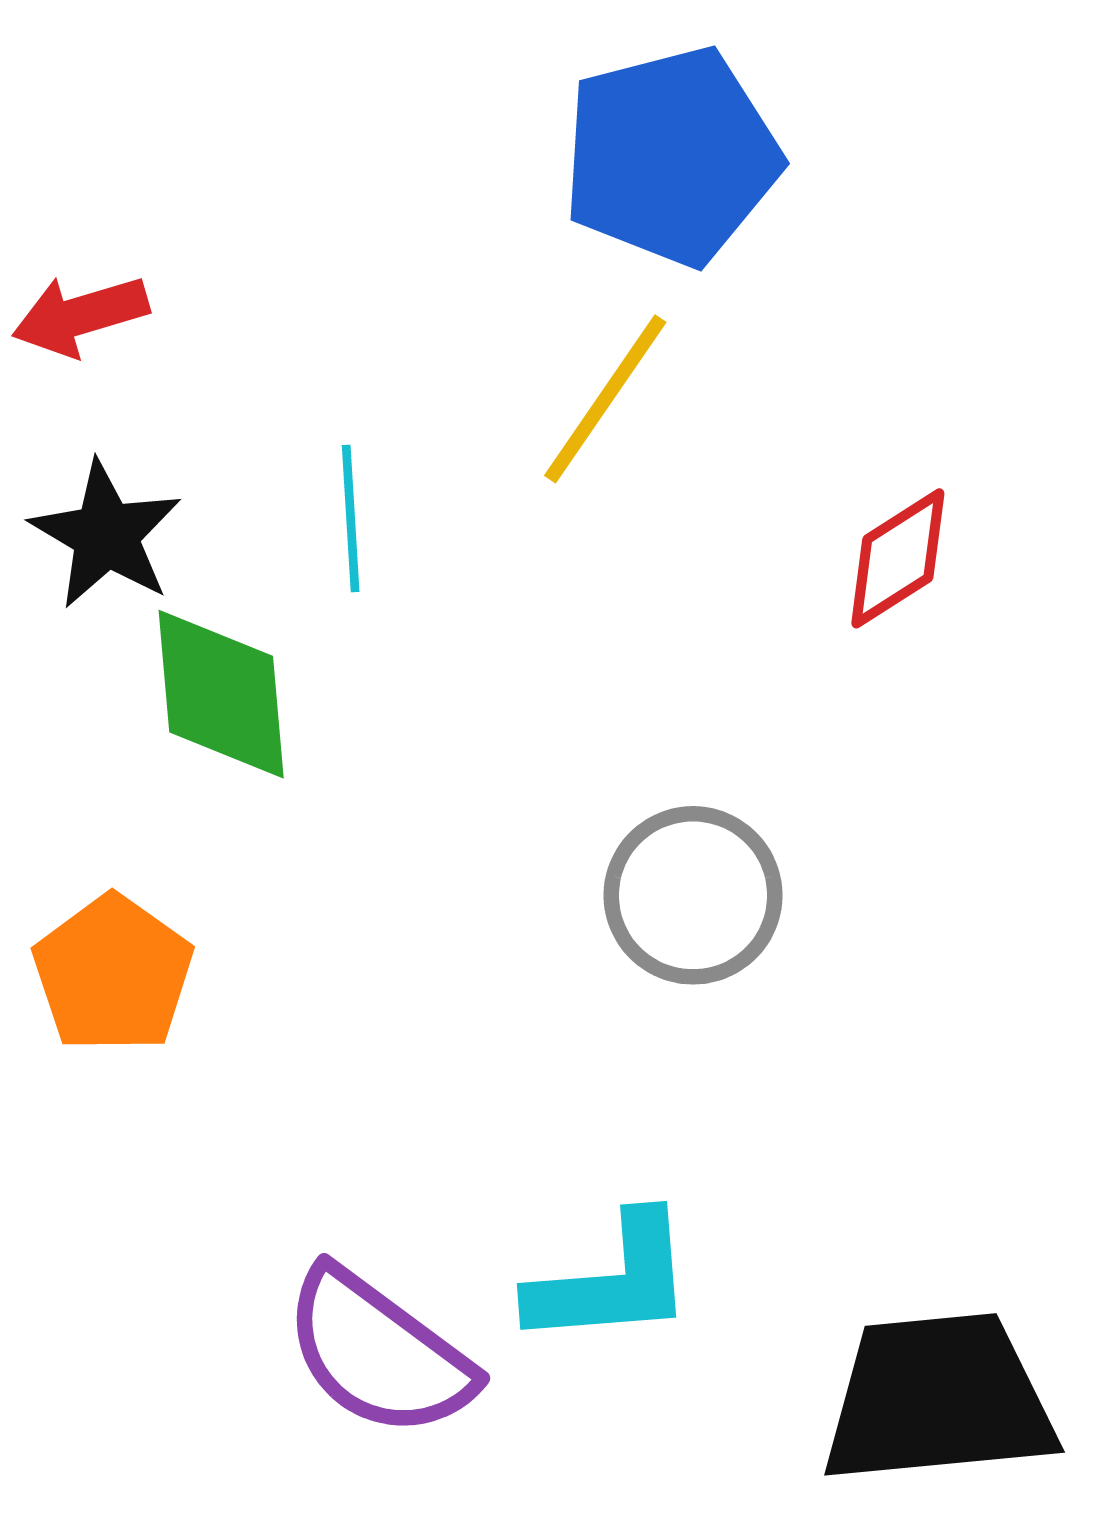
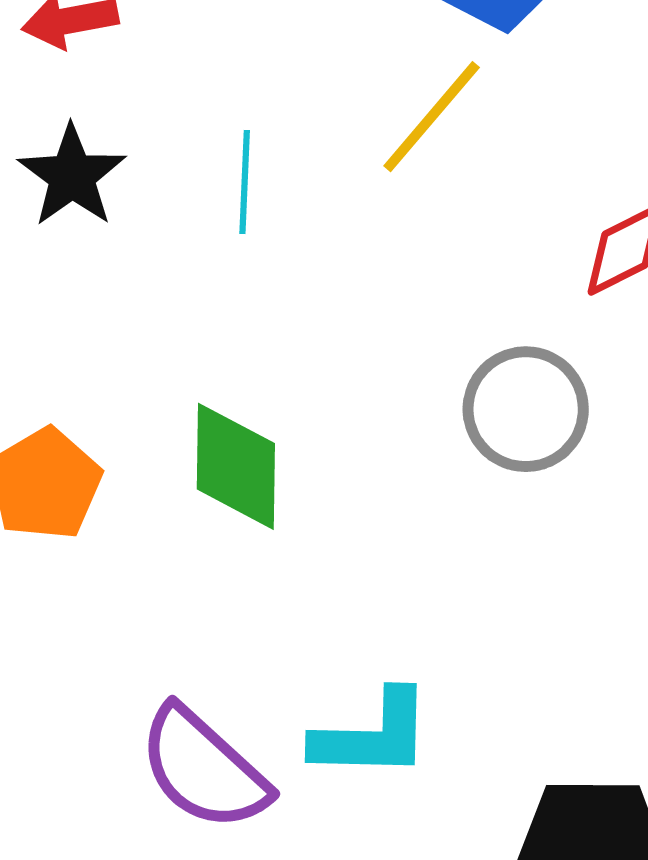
green diamond: (221, 694) -> (236, 466), moved
gray circle: (693, 895) -> (526, 409), moved

